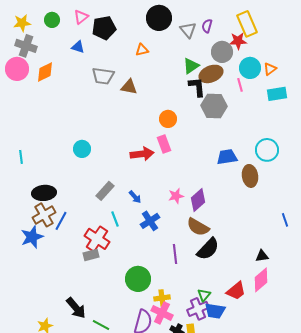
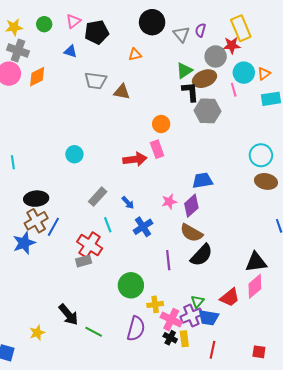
blue trapezoid: (227, 157) -> (202, 180), moved
brown ellipse: (250, 176) -> (266, 181), moved, turned -70
black triangle: (262, 256) -> (256, 262), size x1.6
pink cross: (162, 313) -> (171, 320), moved

